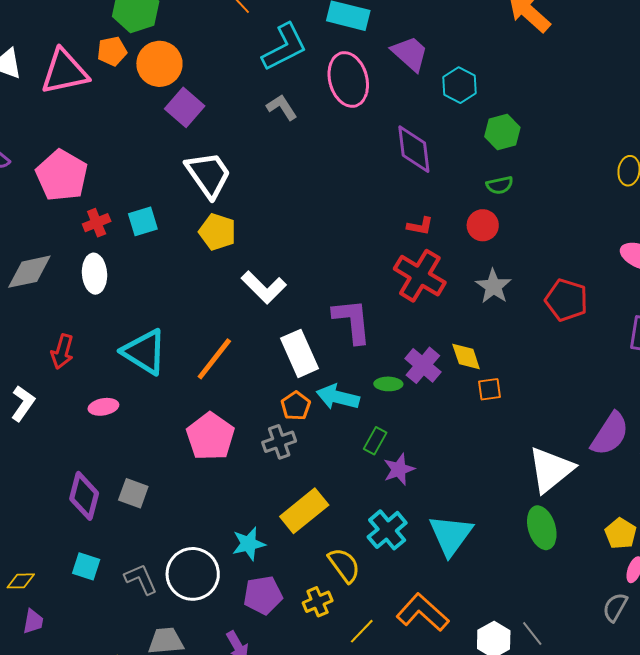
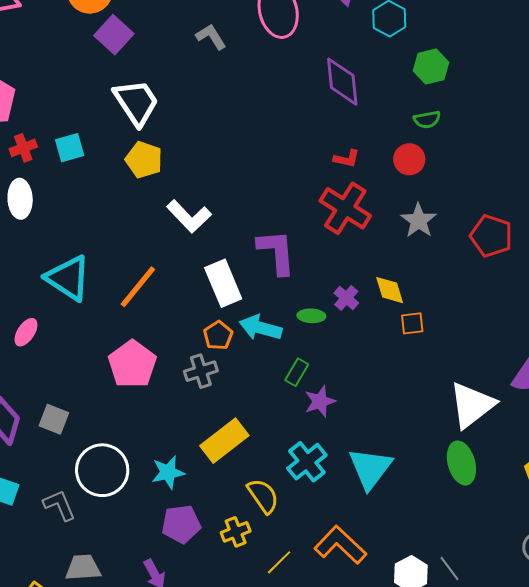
purple cross: (423, 365) -> (346, 298), size x0.7
pink ellipse: (103, 407) -> (26, 332), turned -48
white circle: (193, 574) -> (102, 470), moved

